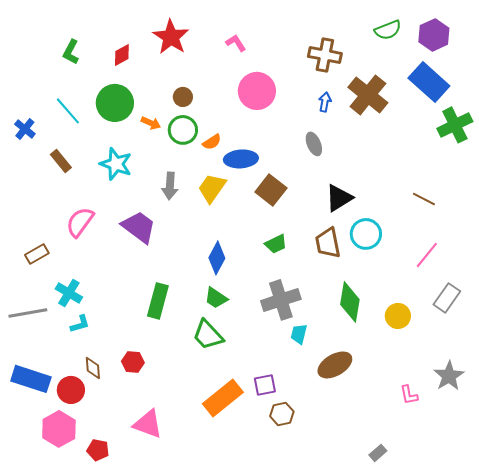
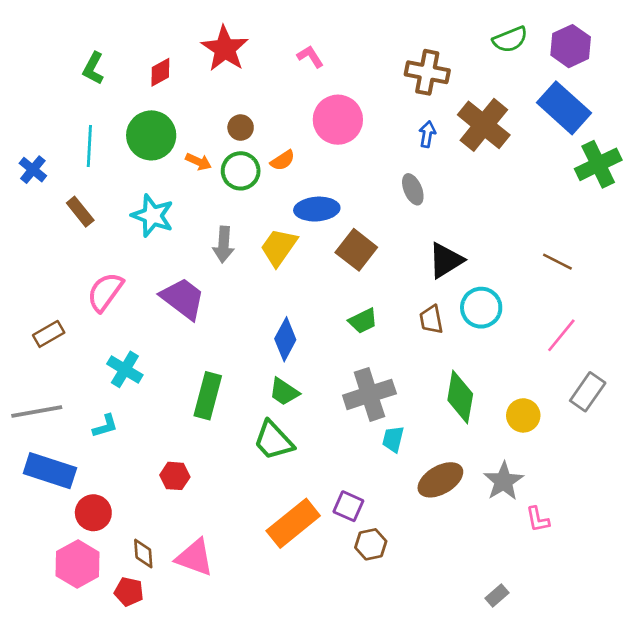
cyan line: (68, 111) -> (89, 146), turned 44
orange semicircle: (212, 142) -> (283, 160), moved
brown trapezoid: (328, 243) -> (431, 319), size x0.7
cyan cross: (69, 293) -> (125, 369), moved
brown diamond: (93, 368) -> (143, 553), moved
gray star: (449, 376) -> (504, 481), moved
blue rectangle: (31, 379) -> (50, 471), moved
purple square: (265, 385) -> (348, 506), turned 35

